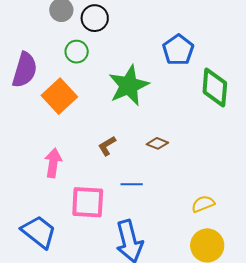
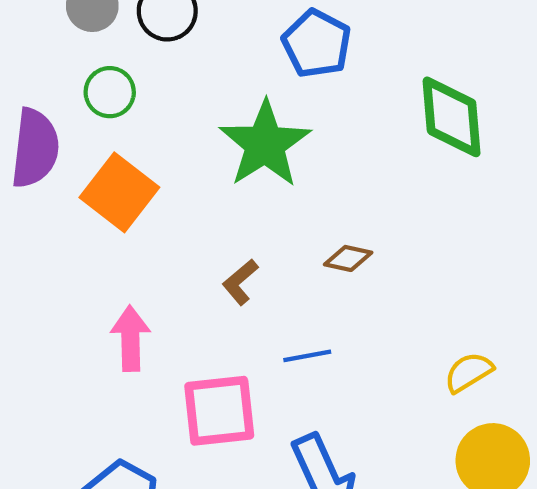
blue pentagon: (178, 50) -> (317, 44), moved
green circle: (77, 52) -> (110, 92), moved

